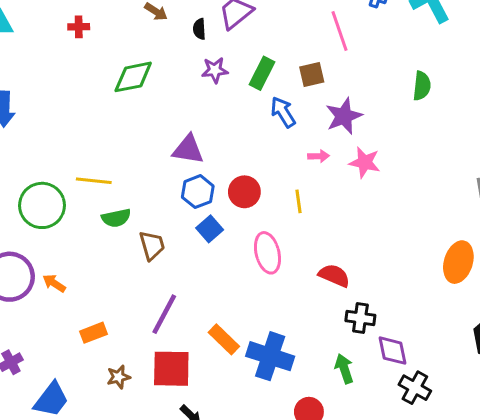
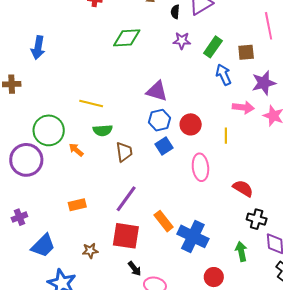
pink arrow: (319, 156) -> (243, 107), size x1.5
green circle: (42, 205) -> (49, 130), moved
orange arrow: (54, 283) -> (76, 150), moved
brown star: (118, 377) -> (90, 251), moved

